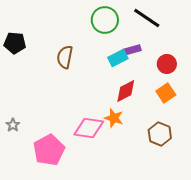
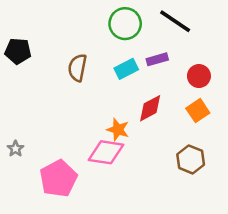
cyan rectangle: (118, 58) -> (126, 69), moved
orange star: (114, 118) -> (118, 130), moved

